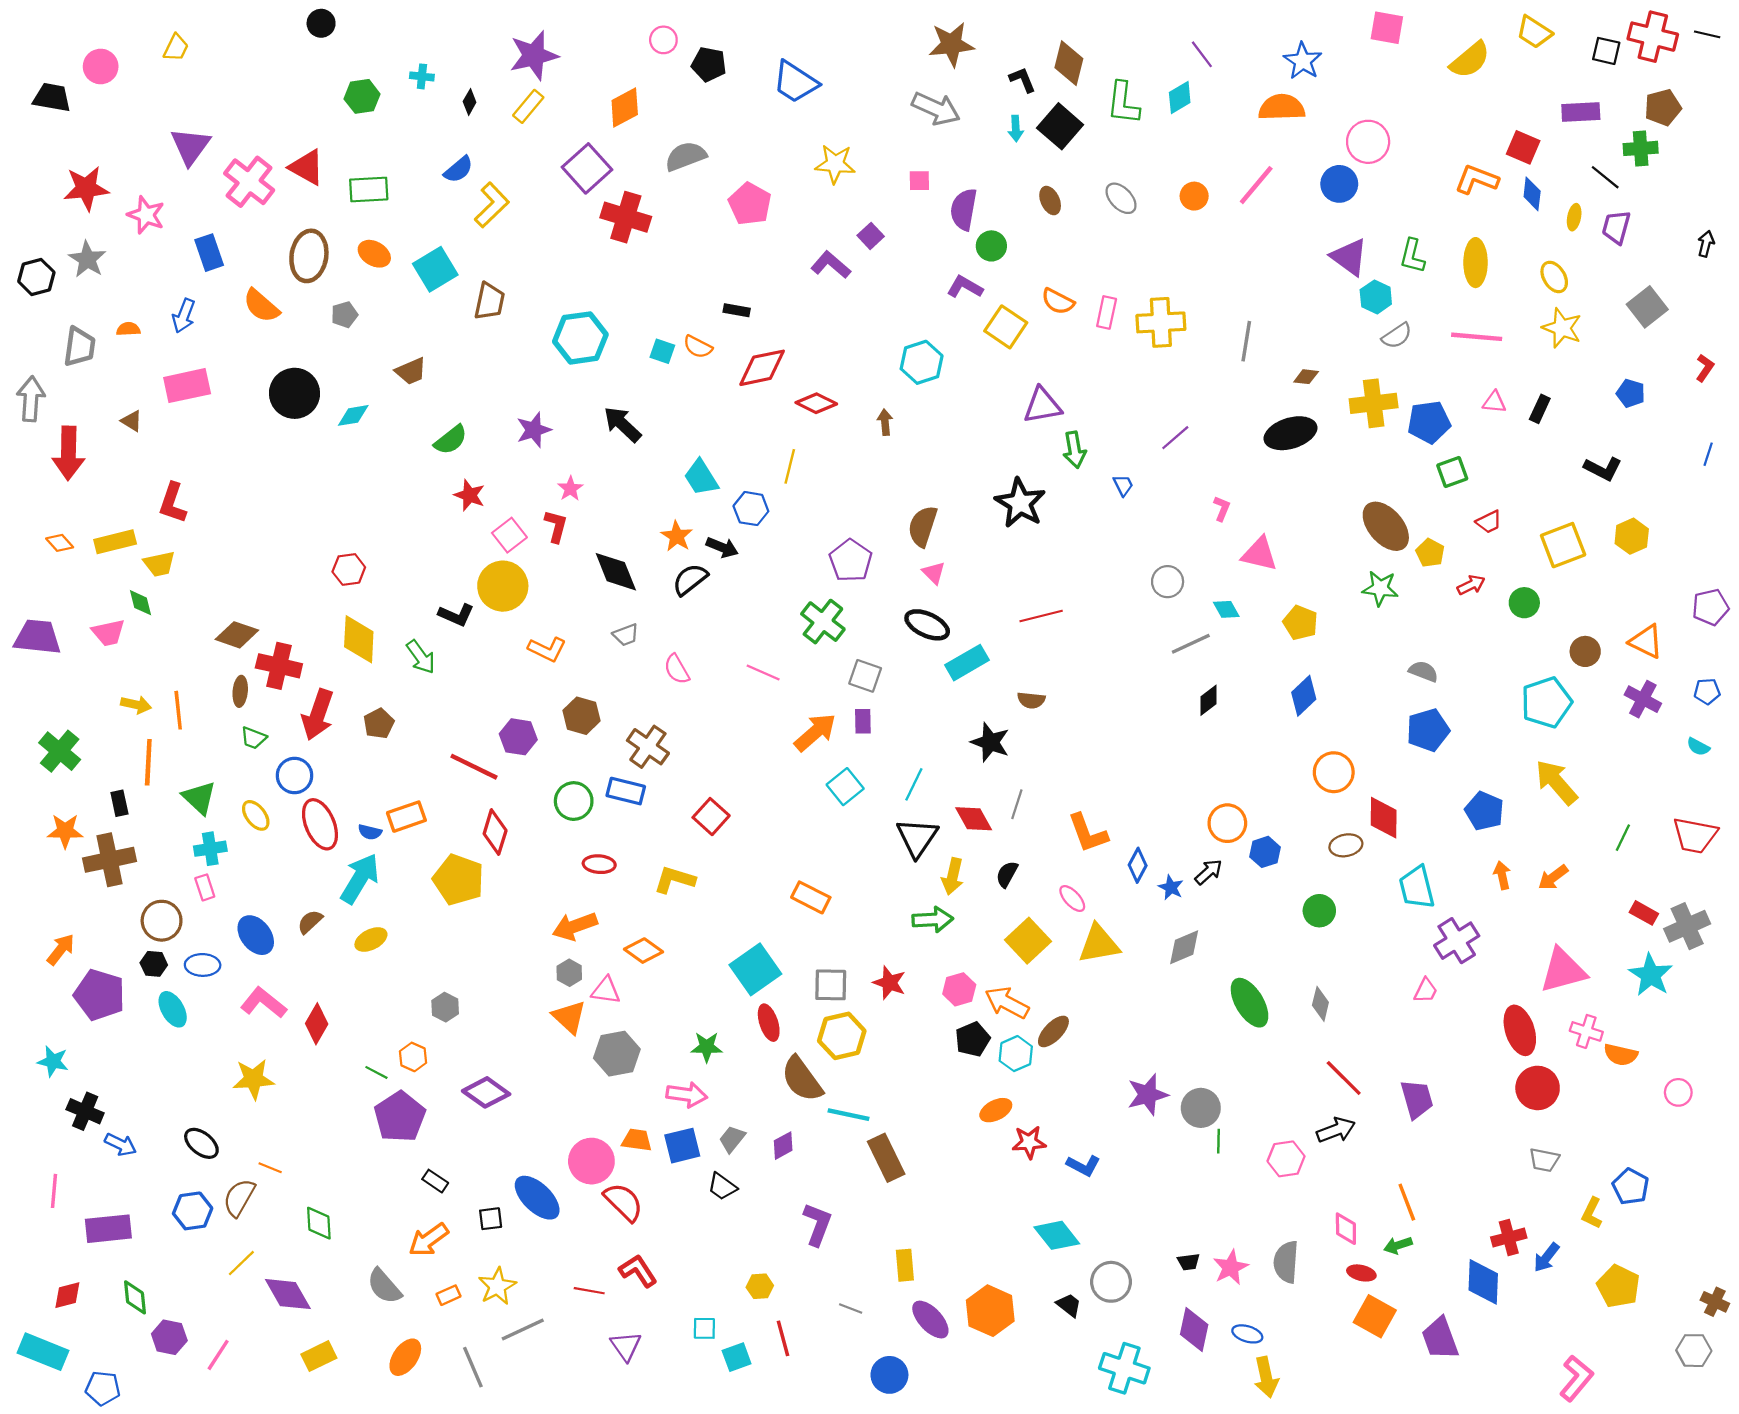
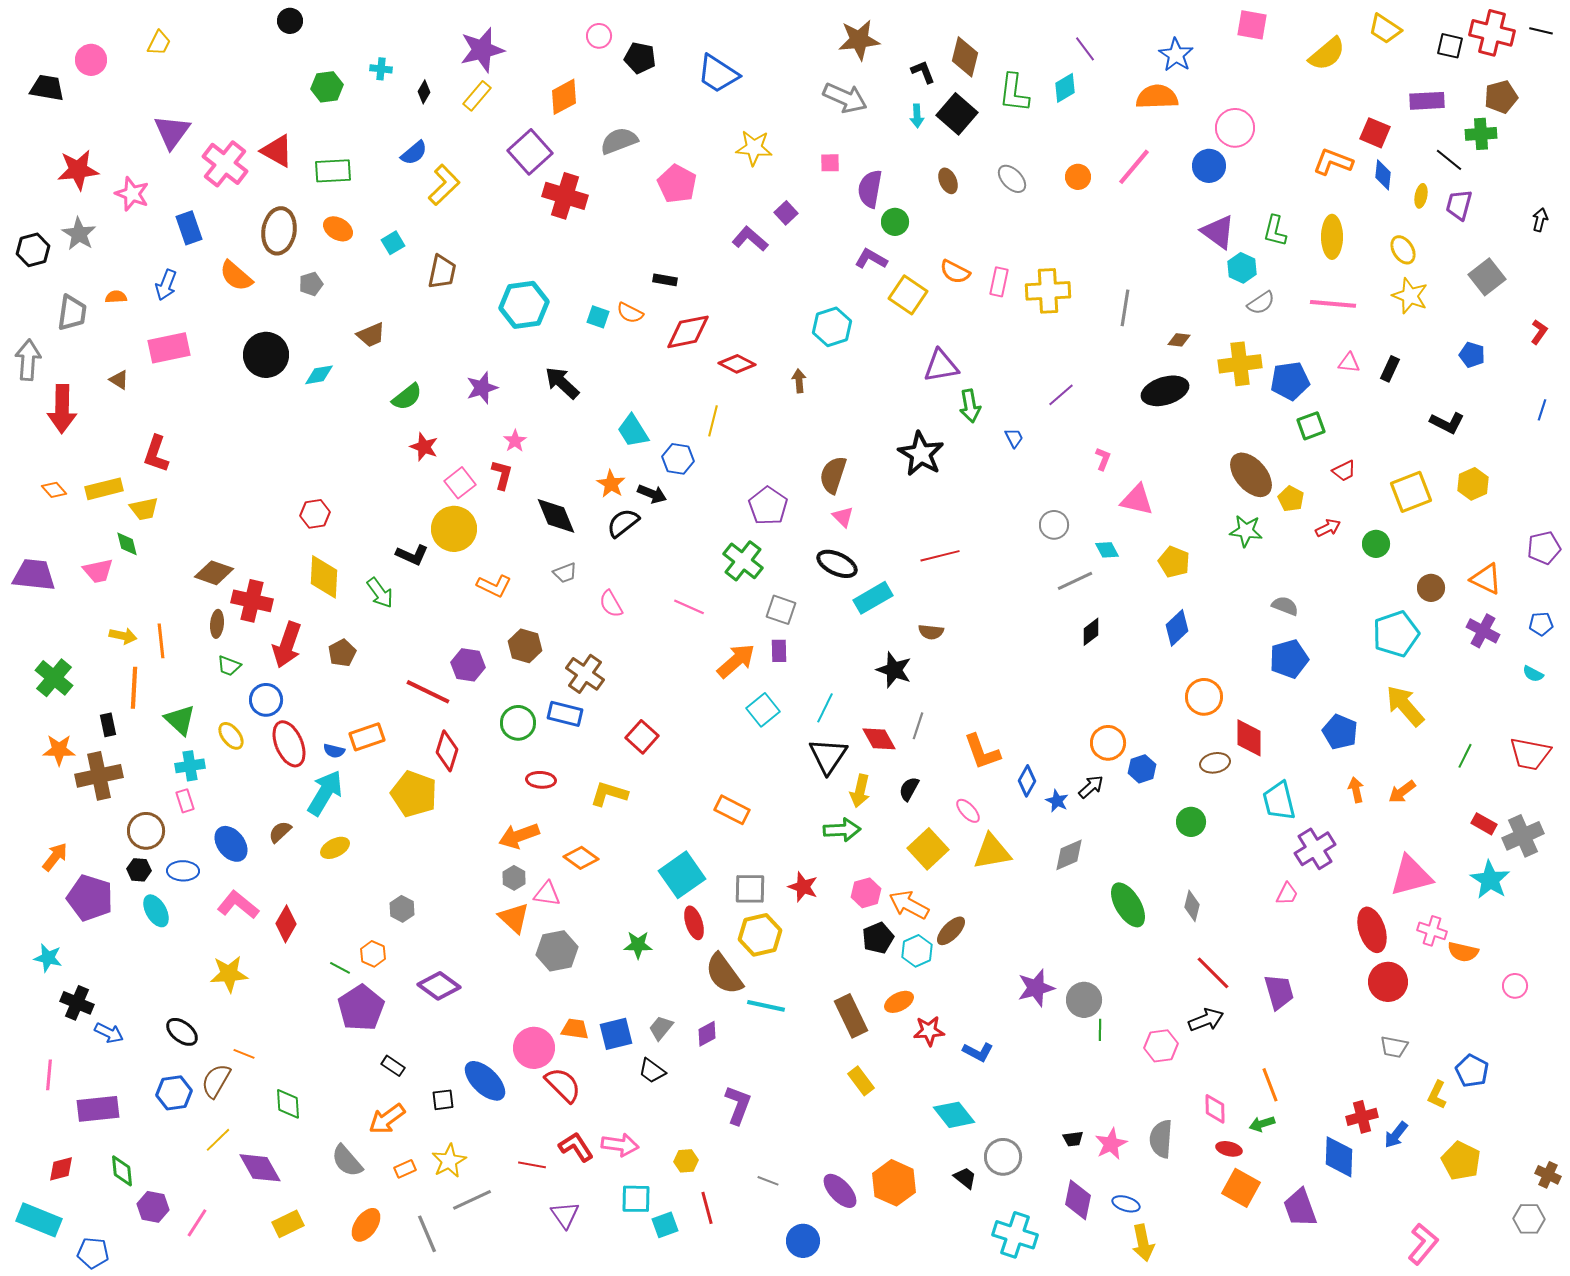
cyan square: (435, 269) -> (393, 243), size x0.6
pink arrow: (687, 1095) -> (620, 1145), moved
brown rectangle: (886, 1158) -> (851, 1016), moved
yellow rectangle: (905, 1265) -> (861, 1081), moved, turned -32
cyan square: (704, 1328) -> (636, 1199), size x1.4

